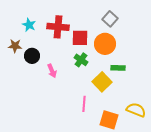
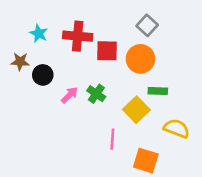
green cross: (81, 60) -> (96, 94), moved
pink arrow: (52, 71) -> (70, 95), turned -112
yellow semicircle: (136, 110) -> (177, 128), moved

